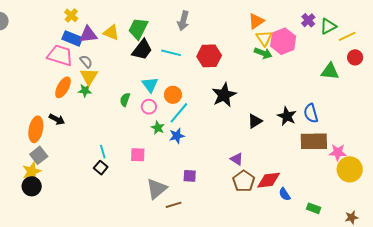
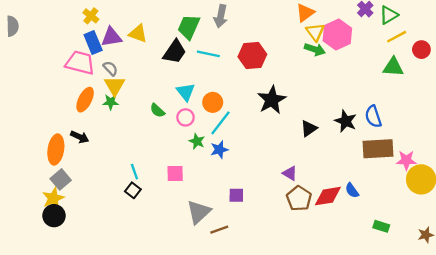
green trapezoid: (138, 29) -> (189, 27), moved
yellow line: (347, 36) -> (397, 37), moved
blue rectangle: (72, 38) -> (93, 42), turned 48
green semicircle: (125, 100) -> (157, 110), turned -64
blue semicircle: (285, 194) -> (352, 190), moved

